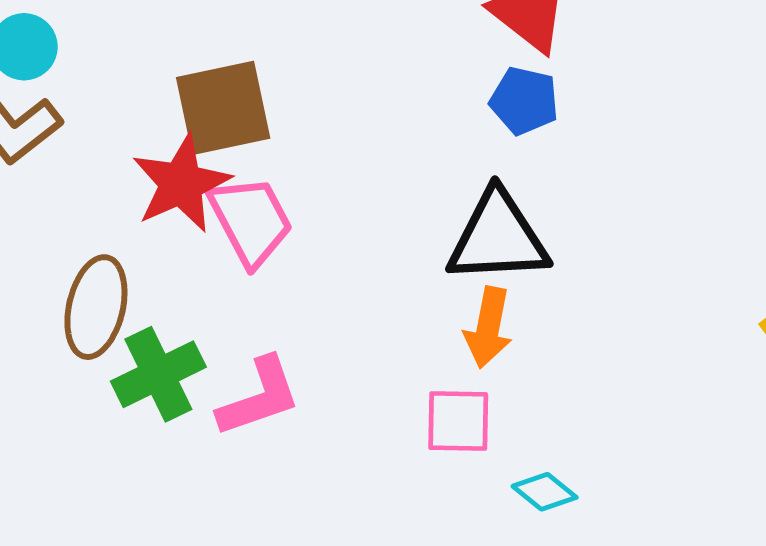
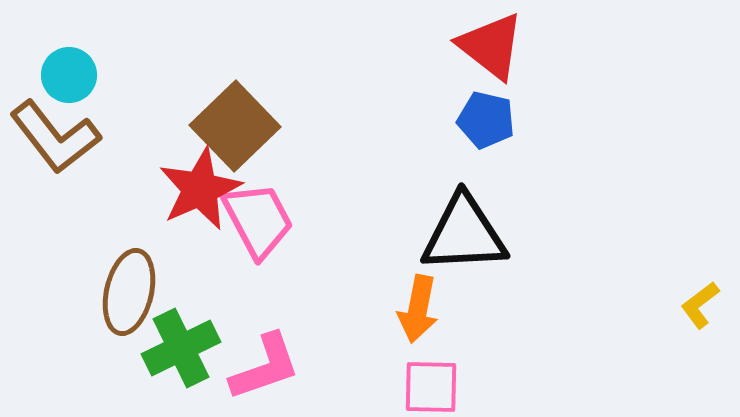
brown square: (223, 108) -> (235, 126), turned -32
orange arrow: (488, 327) -> (418, 309), moved

